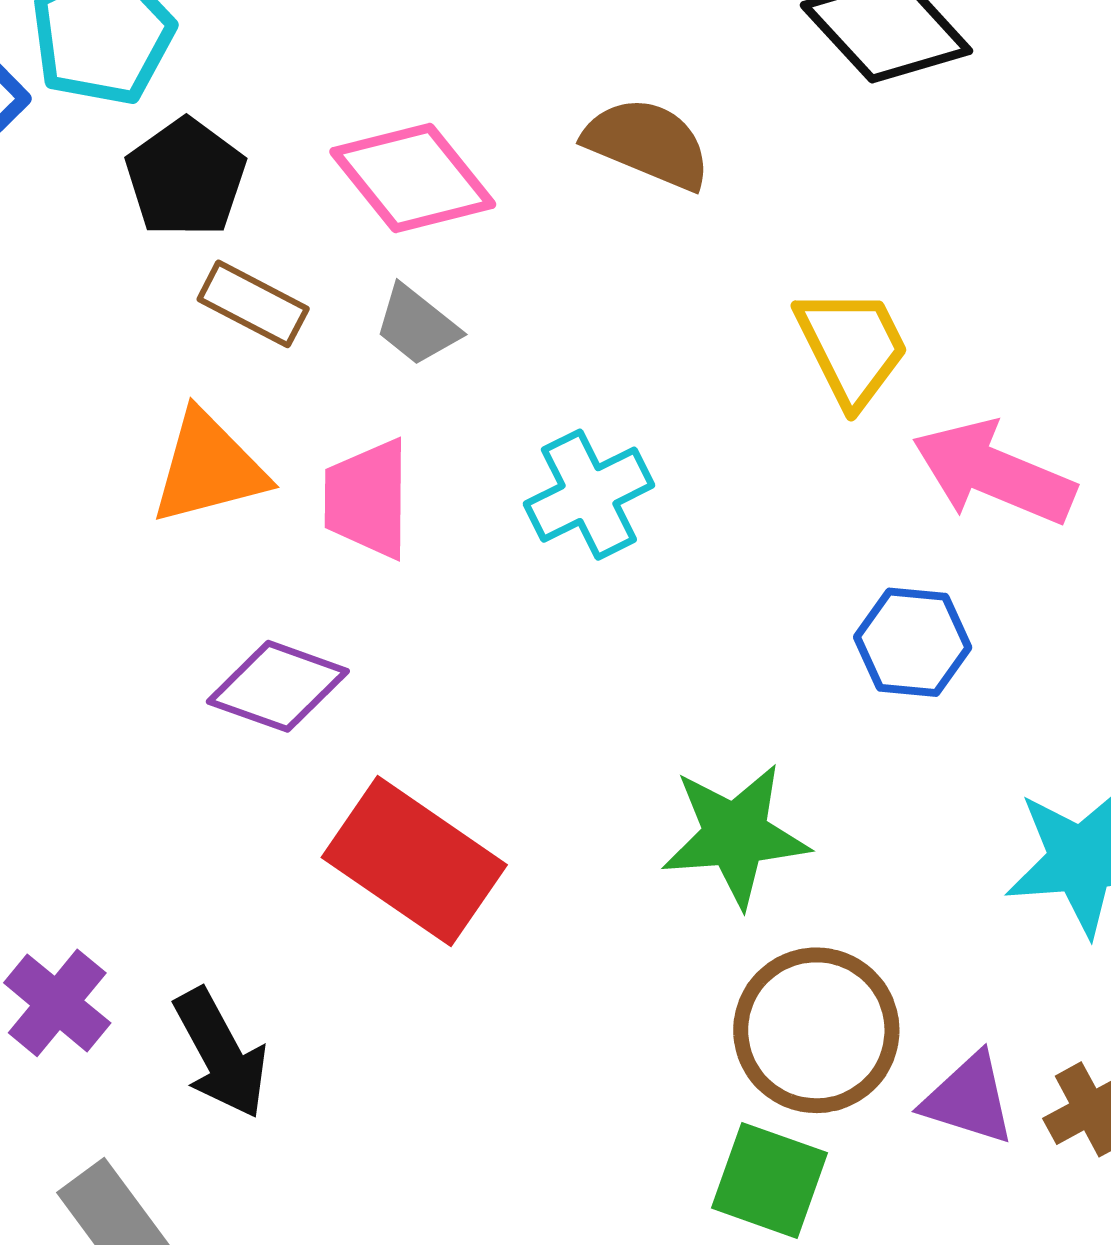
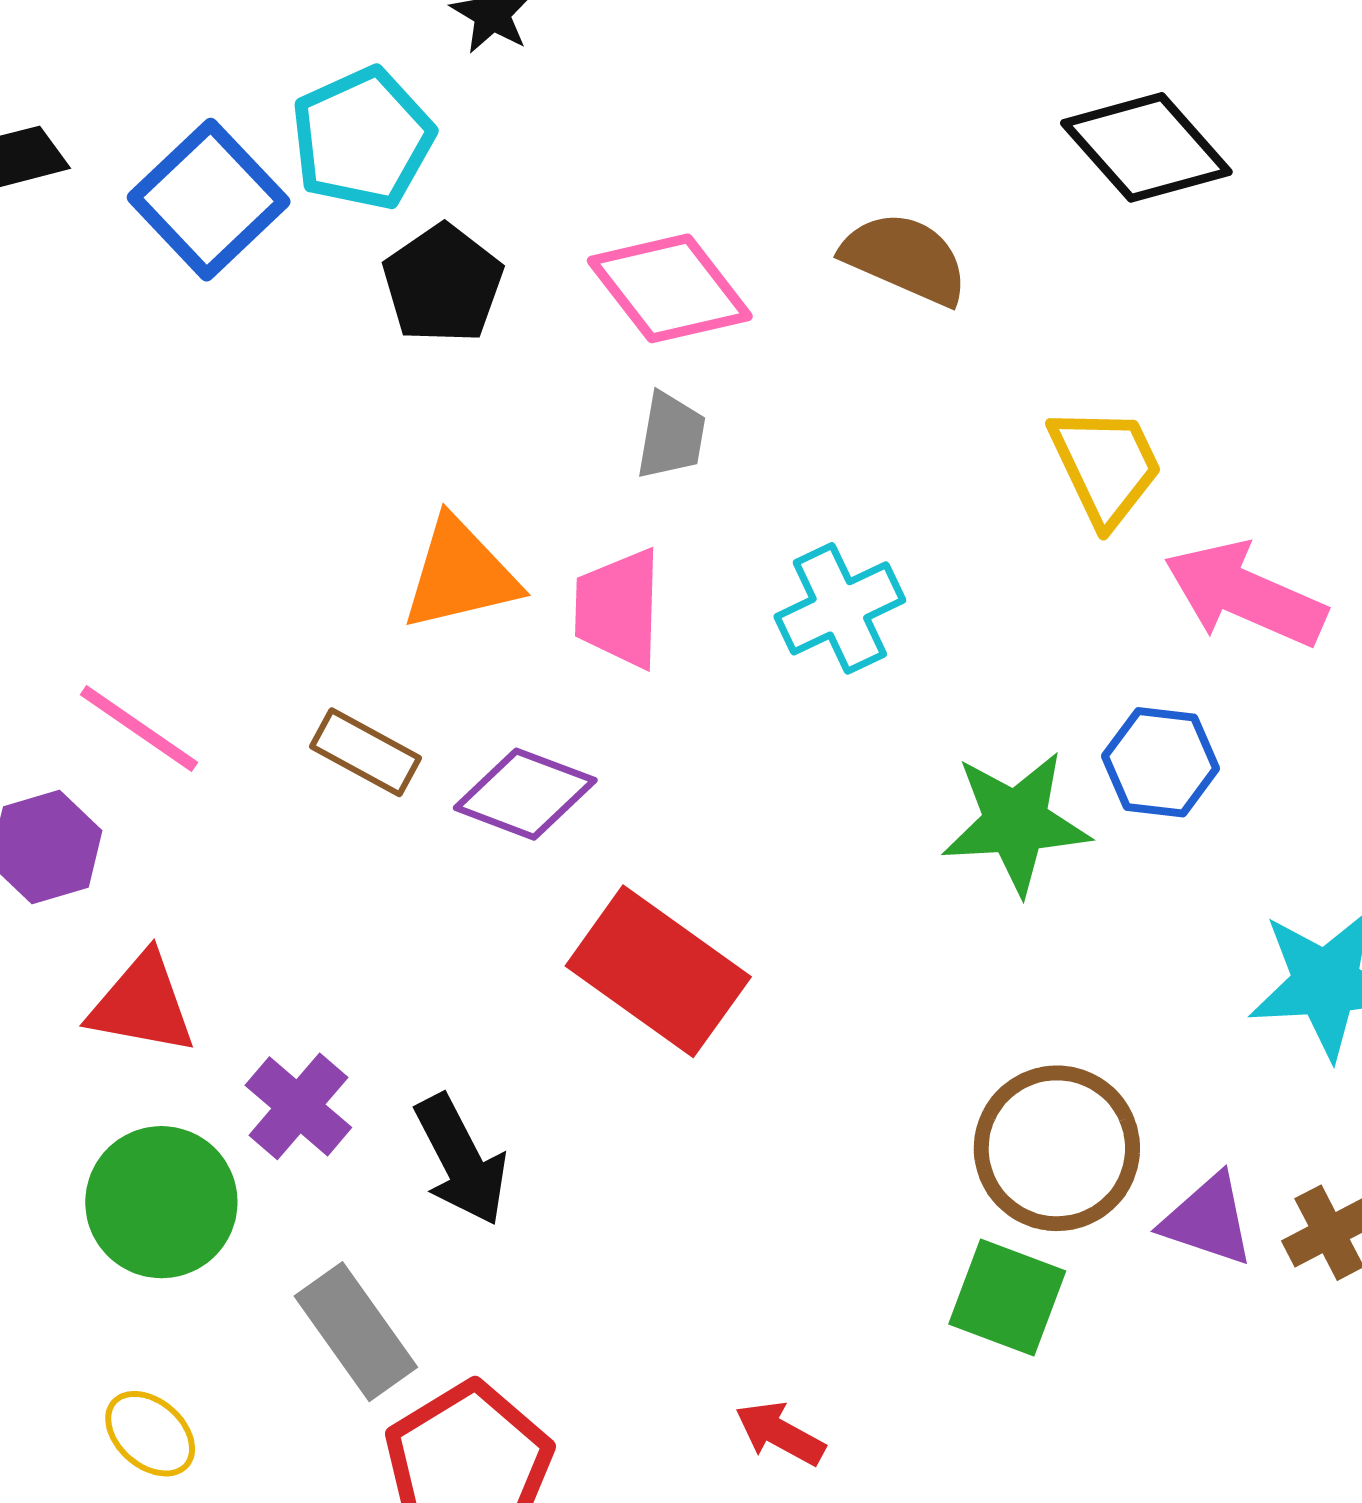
brown rectangle: (253, 304) -> (365, 752), moved
gray trapezoid: (417, 325) -> (671, 436), turned -120
green star: (735, 835) -> (1016, 822), moved

